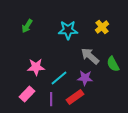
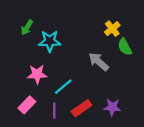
cyan star: (68, 30) -> (50, 41), moved
green semicircle: (113, 64) -> (125, 47), moved
purple star: (85, 78) -> (112, 107), moved

